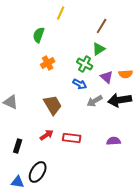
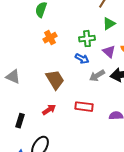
green triangle: (99, 49) -> (109, 24), moved
green cross: (85, 64) -> (87, 39), turned -35
red rectangle: (72, 138) -> (84, 107), moved

